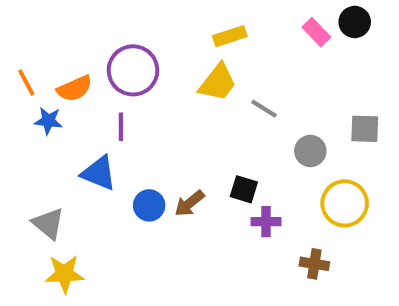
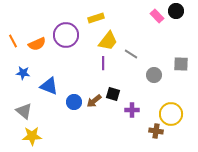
yellow rectangle: (230, 36) -> (96, 18), moved
blue star: (48, 121) -> (23, 73), moved
purple line: (121, 127) -> (103, 63), moved
black square: (244, 189) -> (113, 94), moved
yellow circle: (345, 203) -> (171, 114), moved

